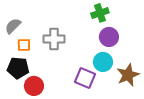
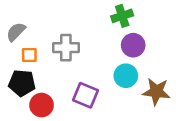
brown star: (128, 75) -> (156, 92), turned 30
purple square: (85, 78) -> (86, 95), moved

